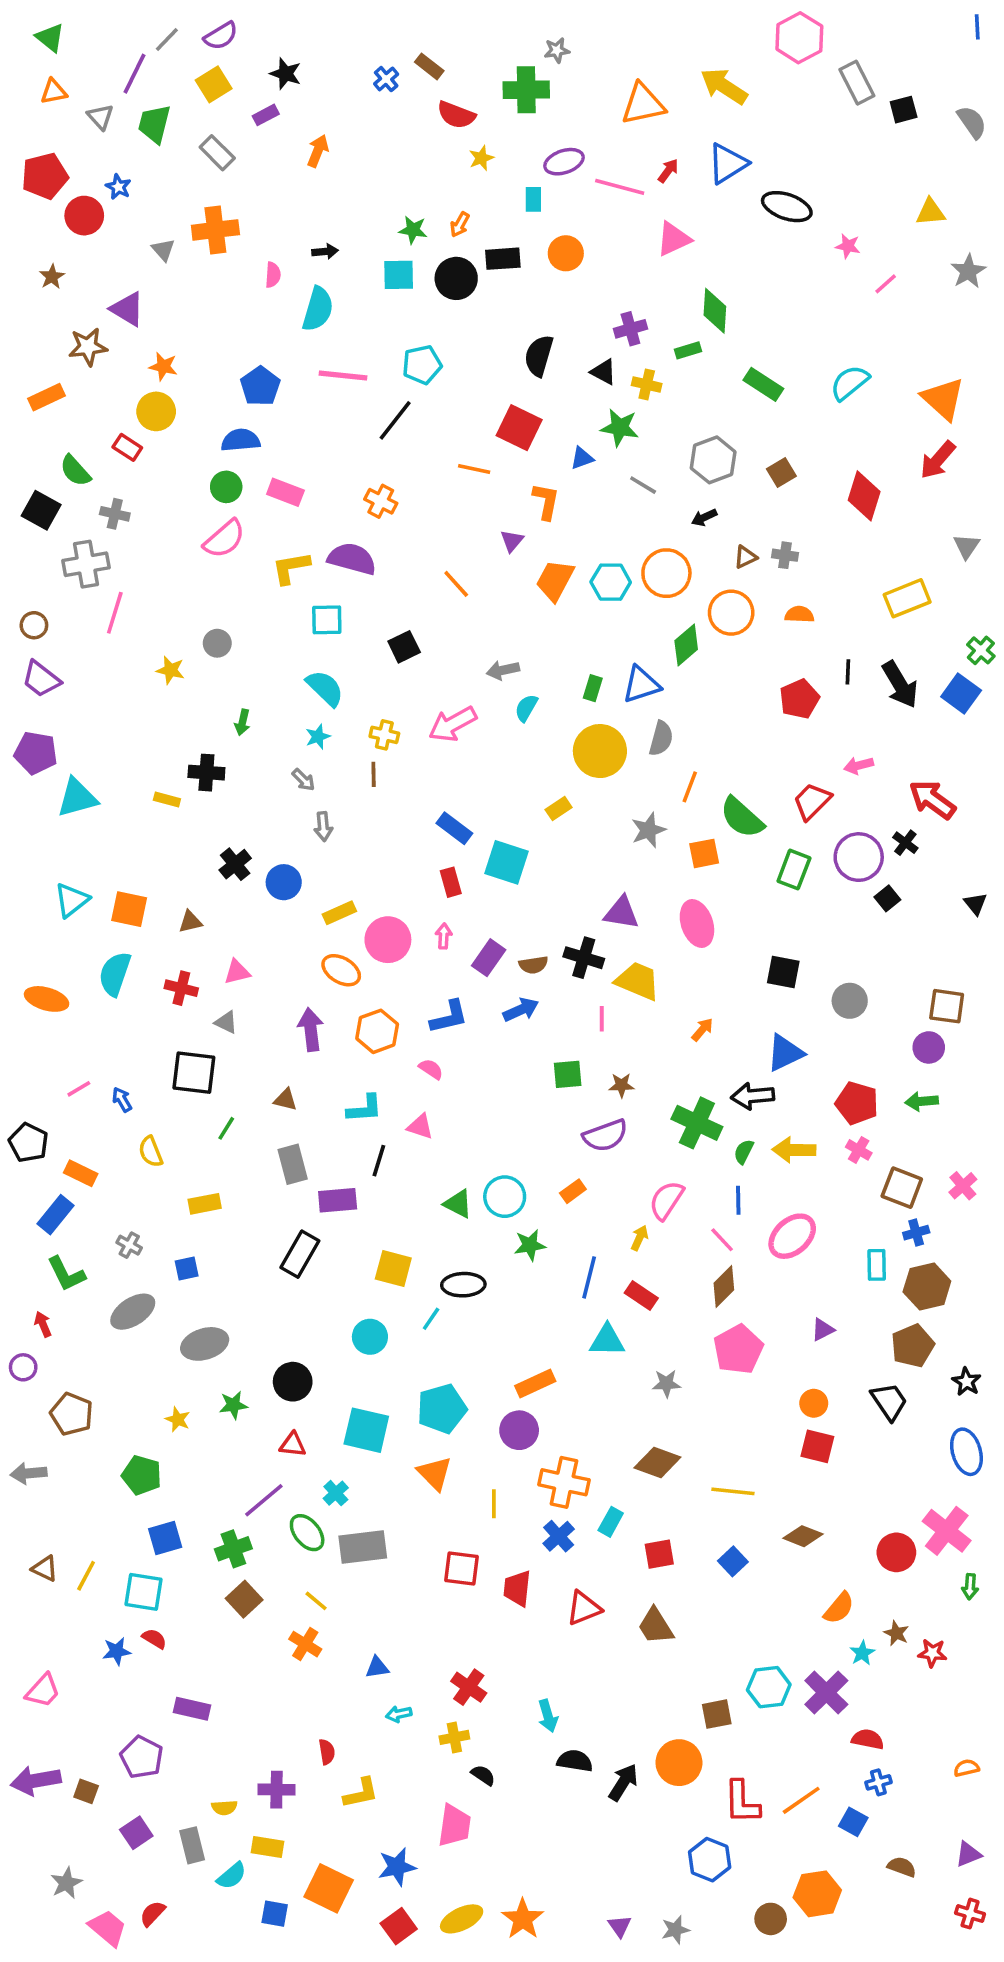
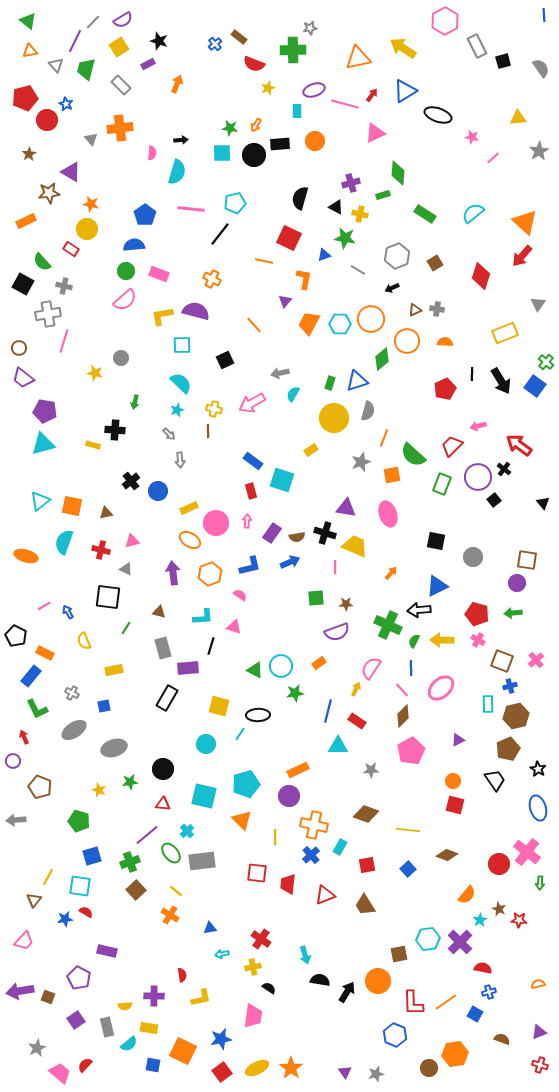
purple pentagon: (36, 753) -> (45, 411), moved
brown triangle: (45, 1569) -> (34, 900), moved, turned 42

